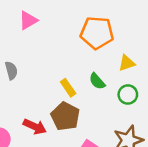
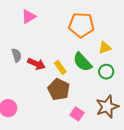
green semicircle: (97, 81) -> (82, 62), size x1.5
red arrow: (35, 127) -> (36, 64), moved

